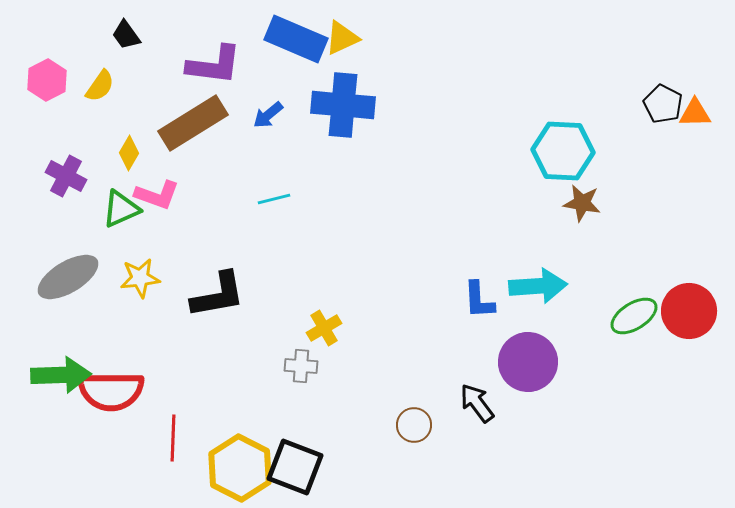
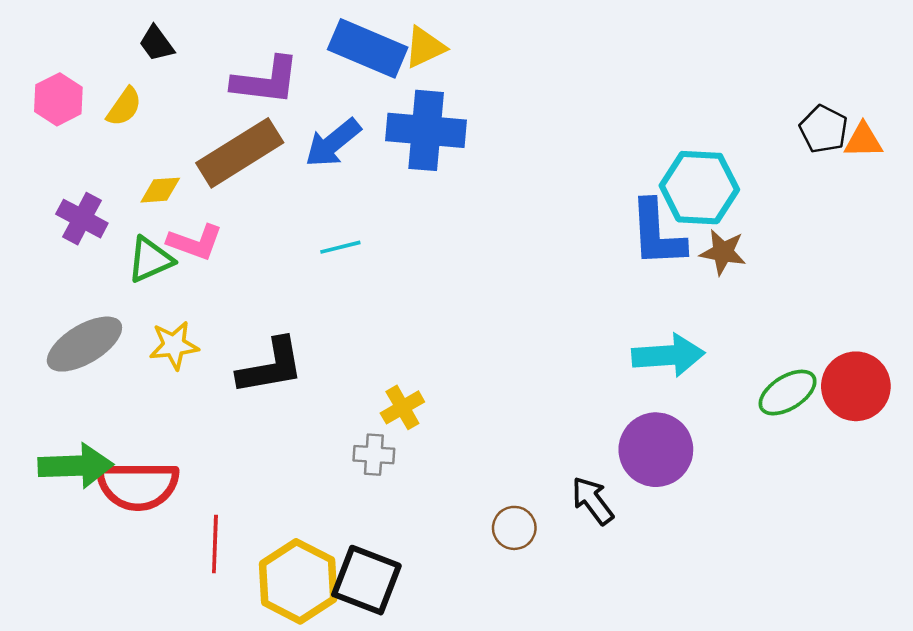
blue arrow: (268, 115) -> (333, 143), size x1.5
yellow diamond: (129, 153) -> (160, 190), turned 56
blue L-shape: (479, 300) -> (657, 234), moved, size x1.5

